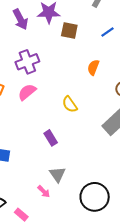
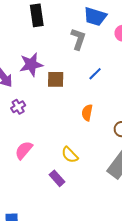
purple cross: (27, 62) -> (18, 107), moved, size x0.6
purple rectangle: (51, 138) -> (57, 178), moved

